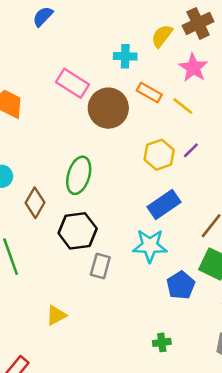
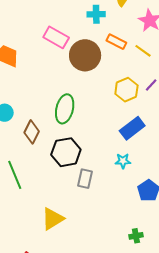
cyan star: (150, 246) -> (123, 161), size x0.6
yellow triangle: (56, 315) -> (53, 219), size x1.4

